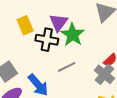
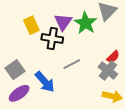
green star: (73, 35) -> (86, 23), moved

